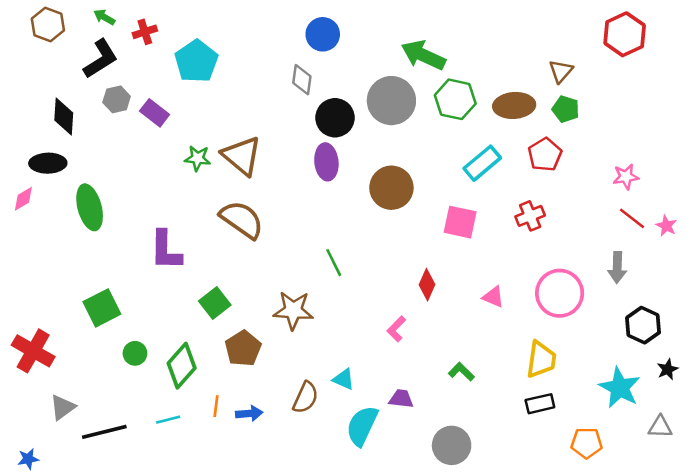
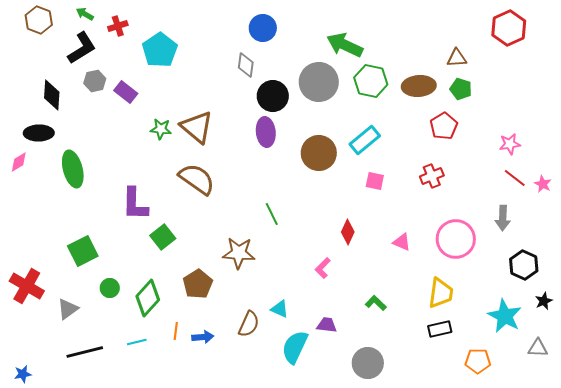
brown triangle: (561, 71) -> (457, 58), turned 45
cyan rectangle: (482, 163) -> (365, 140), moved
pink square: (460, 222) -> (375, 181), size x0.7
green square: (215, 303) -> (163, 237), moved
gray triangle: (63, 407) -> (68, 309), moved

